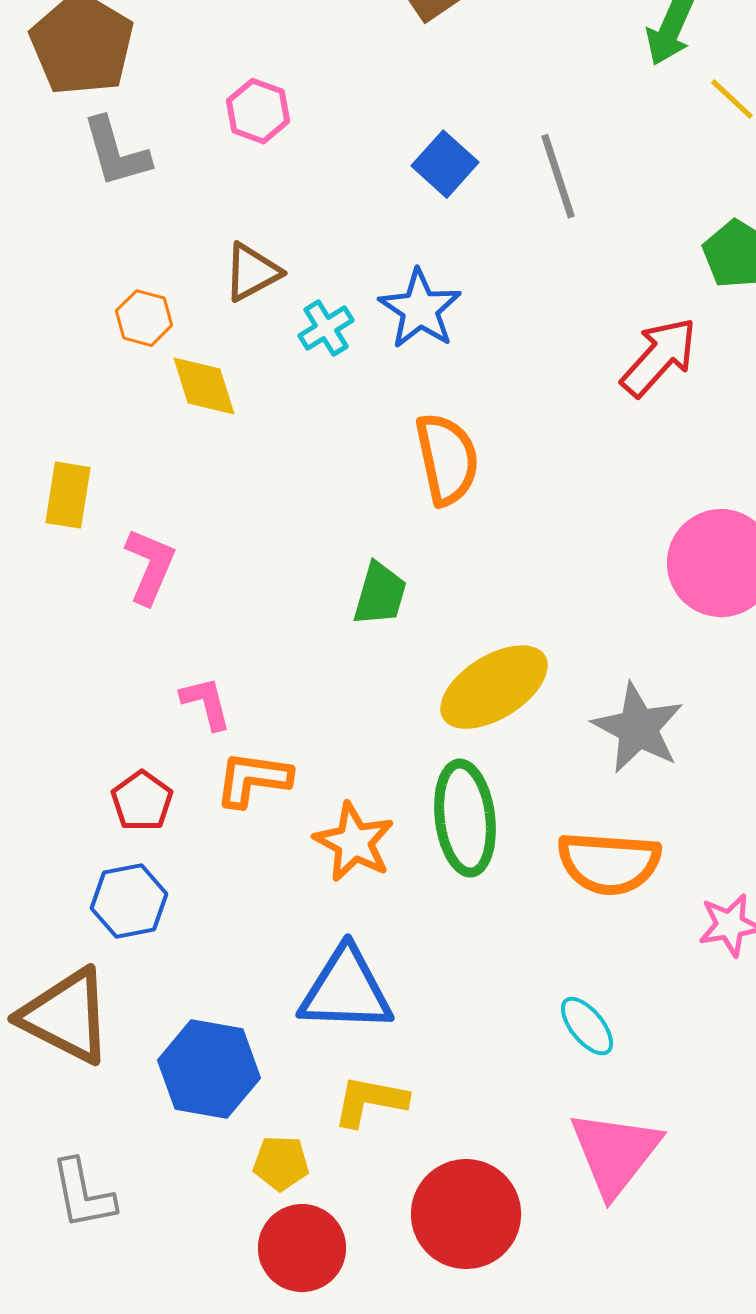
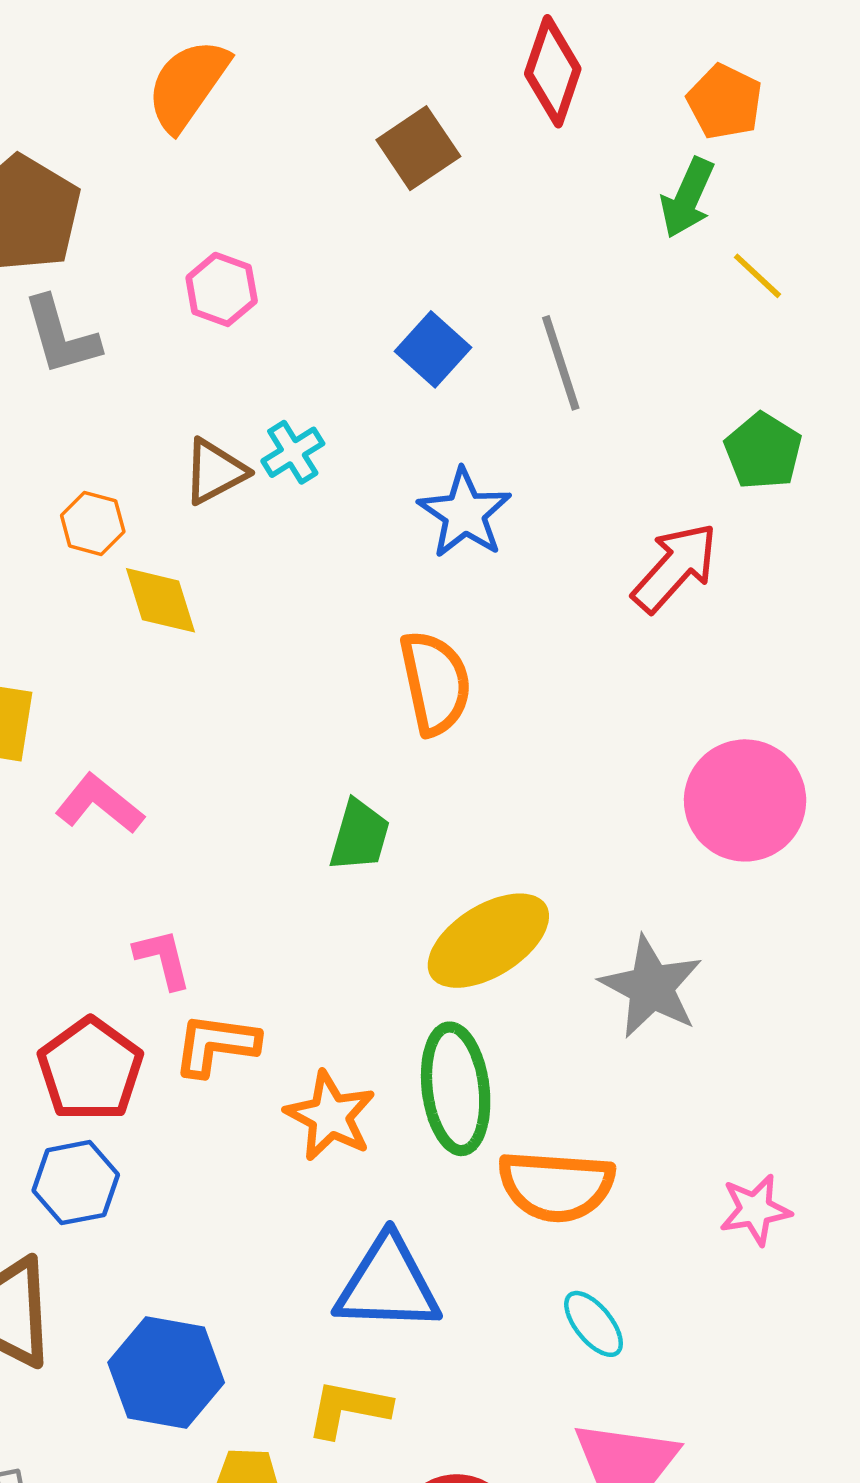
blue star: (420, 309) -> (465, 513), moved
cyan cross: (326, 328) -> (293, 452), moved
pink L-shape: (150, 566) -> (99, 804), turned -74
red pentagon: (142, 801) -> (90, 1070), size x1.5
orange semicircle: (609, 863) -> (556, 1186), moved
blue triangle: (346, 990) -> (388, 1284), moved

